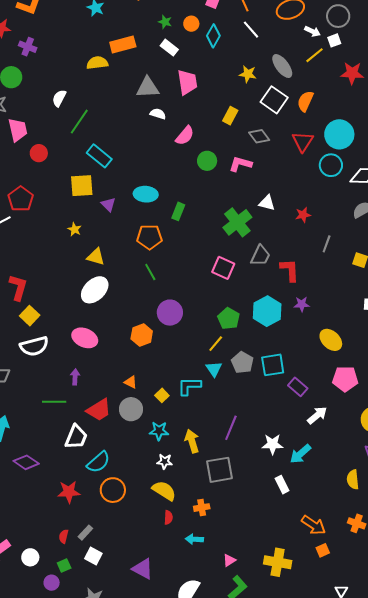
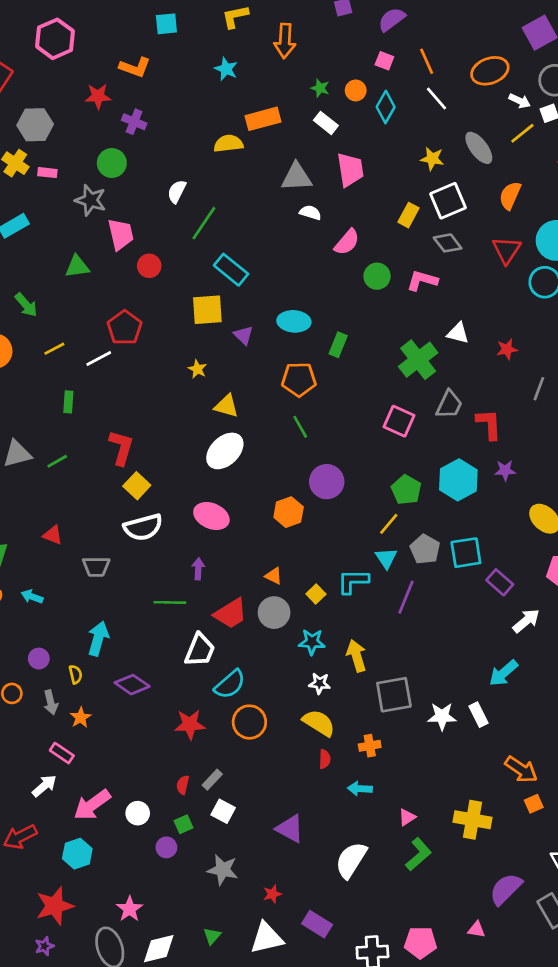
white square: (274, 100) -> (448, 201), moved, turned 32
purple line: (231, 428) -> (406, 597), moved
white star: (273, 444) -> (442, 716), moved

